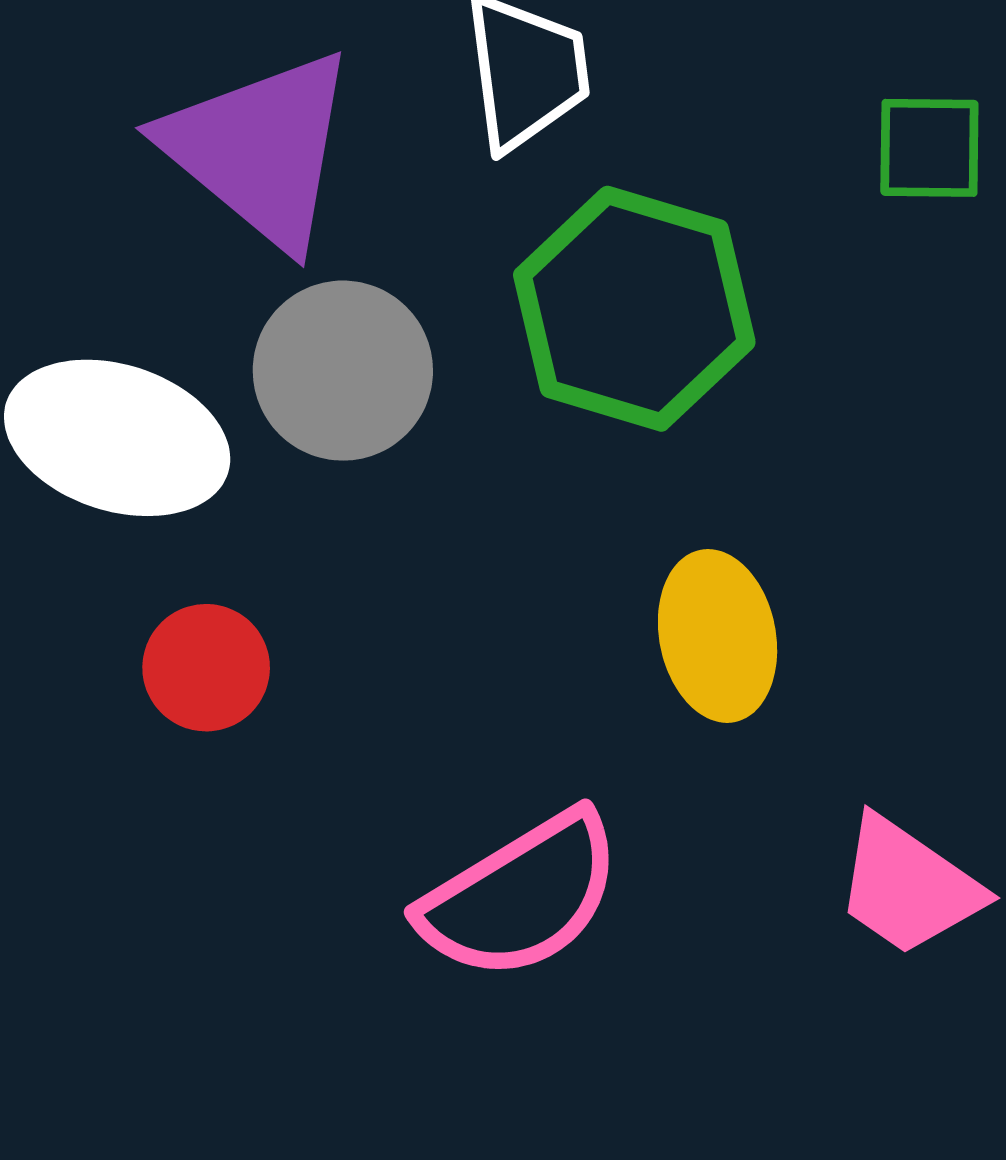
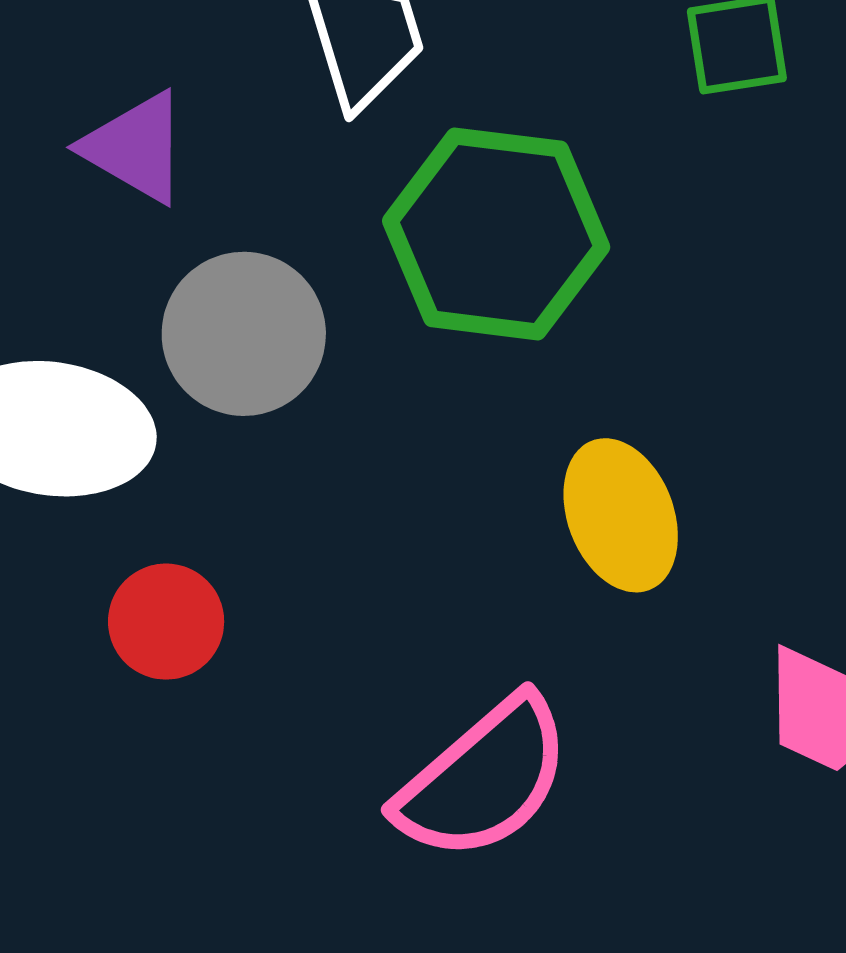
purple triangle: (260, 149) -> (135, 147), size x0.6

